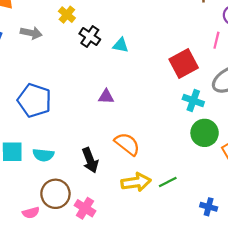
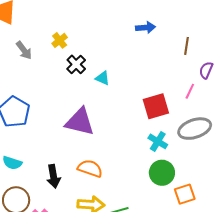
gray arrow: (31, 33) -> (24, 50), turned 30
purple triangle: (106, 97) -> (80, 122), size x2.0
orange semicircle: (127, 144) -> (90, 168), turned -30

